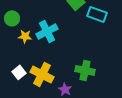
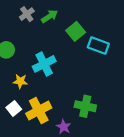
yellow star: (25, 36) -> (20, 81), moved
yellow cross: (42, 74) -> (39, 111), turned 35

